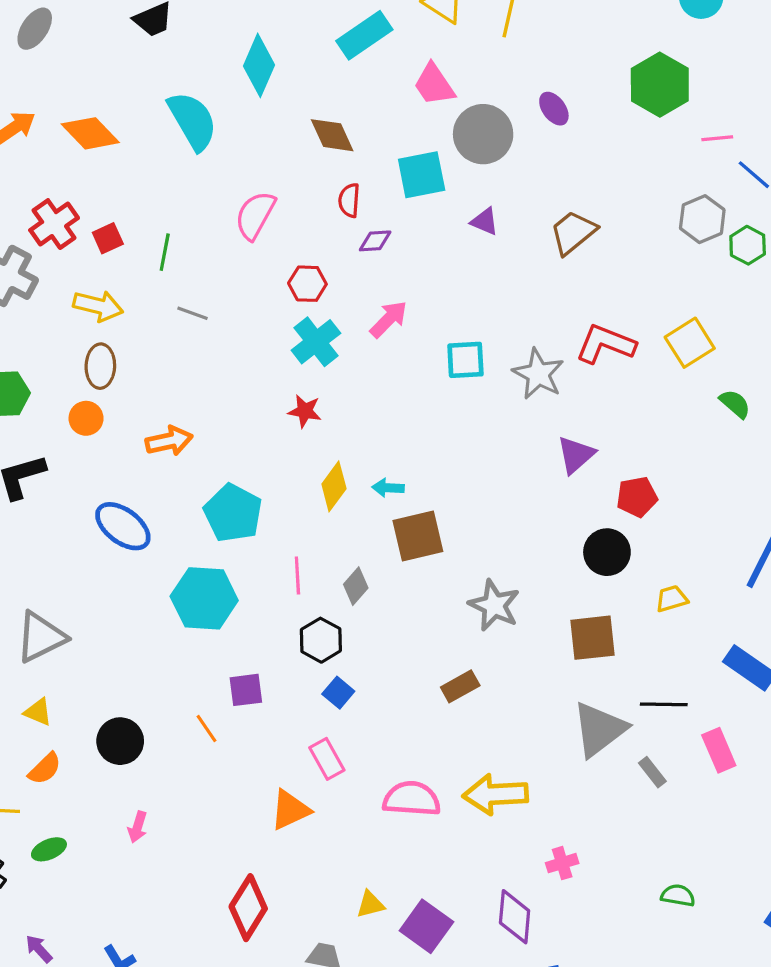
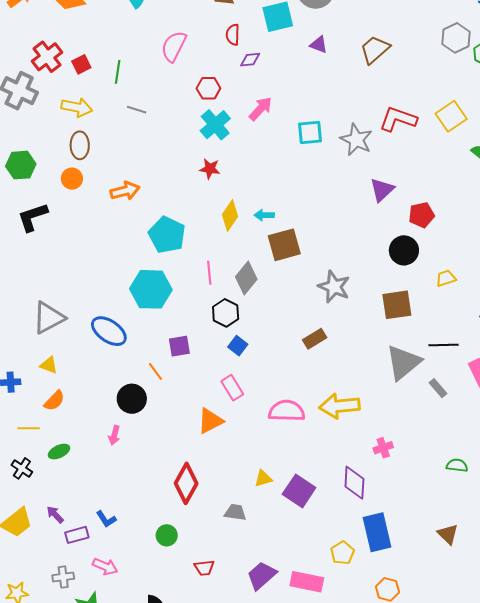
blue ellipse: (123, 526) -> (109, 331), moved
gray diamond: (356, 586) -> (246, 278), size x1.4
black circle: (120, 741) -> (132, 399), moved

